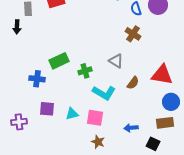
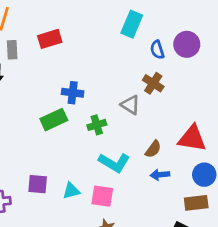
gray triangle: (116, 61) -> (130, 105), moved
green cross: (85, 71) -> (97, 125), moved
blue cross: (37, 79) -> (73, 93), moved
blue arrow: (131, 128) -> (160, 175), moved

